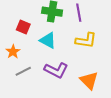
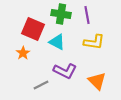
red square: (23, 27) -> (33, 29), size x1.6
gray line: (23, 71) -> (41, 85), moved

